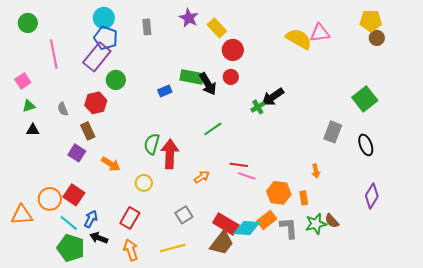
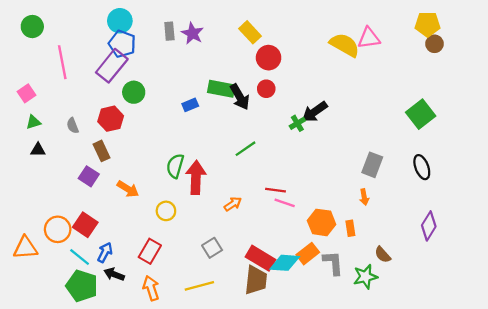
purple star: (189, 18) -> (192, 33), moved
gray rectangle: (333, 132) -> (372, 165), moved
green star: (316, 224) -> (365, 277), moved
brown trapezoid: (222, 243) -> (256, 280), turned -32

